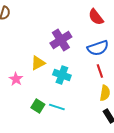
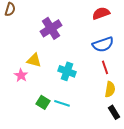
red semicircle: (96, 17) -> (101, 13), turned 108
purple cross: (61, 40) -> (51, 28), moved
yellow triangle: (38, 63) -> (34, 60), moved, turned 42

